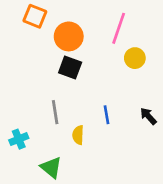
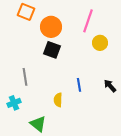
gray line: (55, 112) -> (25, 77), moved

